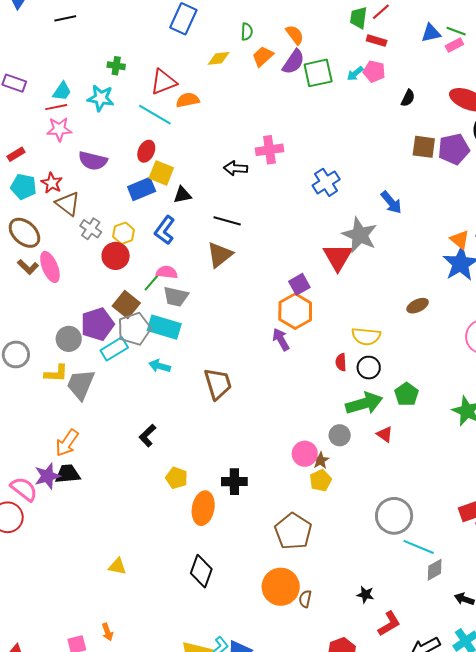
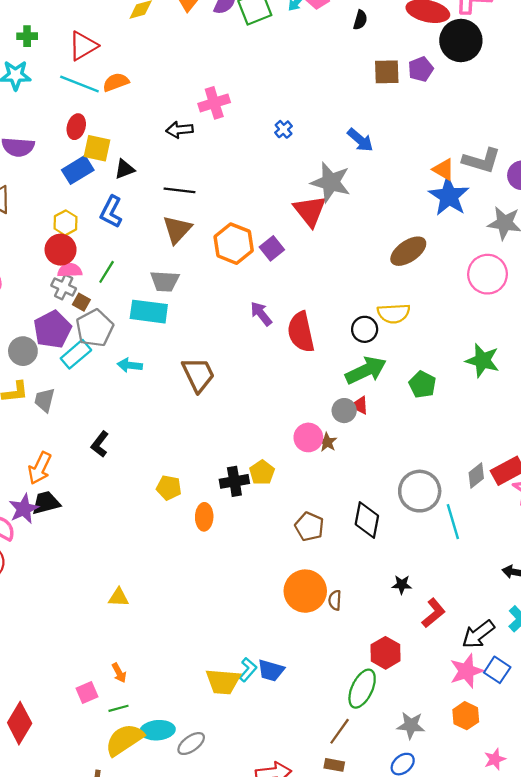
orange semicircle: (188, 100) -> (116, 82), moved
purple pentagon: (454, 149) -> (421, 69), size x0.7
blue cross: (326, 182) -> (284, 129), size x0.6
gray cross: (91, 229) -> (64, 287), moved
pink semicircle: (167, 272) -> (70, 270), moved
gray trapezoid: (176, 297) -> (165, 281), moved
brown square: (126, 304) -> (81, 302), size x0.6
brown ellipse: (418, 306) -> (408, 251), size x1.5
orange hexagon: (295, 311) -> (234, 244), moved
cyan rectangle: (164, 327) -> (149, 312), moved
yellow semicircle: (366, 336) -> (394, 313), moved
red semicircle: (341, 362) -> (301, 332), moved, size x2.0
gray trapezoid: (81, 384) -> (45, 400), size x0.7
green pentagon: (407, 394) -> (422, 384), moved
red triangle: (385, 434) -> (360, 405), moved
black L-shape: (147, 436) -> (100, 444), moved
yellow pentagon: (321, 480) -> (262, 472), moved
orange ellipse: (203, 508) -> (204, 517), size x0.7
brown pentagon: (293, 531) -> (309, 527), size x0.7
cyan line: (419, 547) -> (453, 522), turned 60
gray diamond: (435, 570) -> (476, 476), moved
black diamond: (201, 571) -> (367, 520), moved

